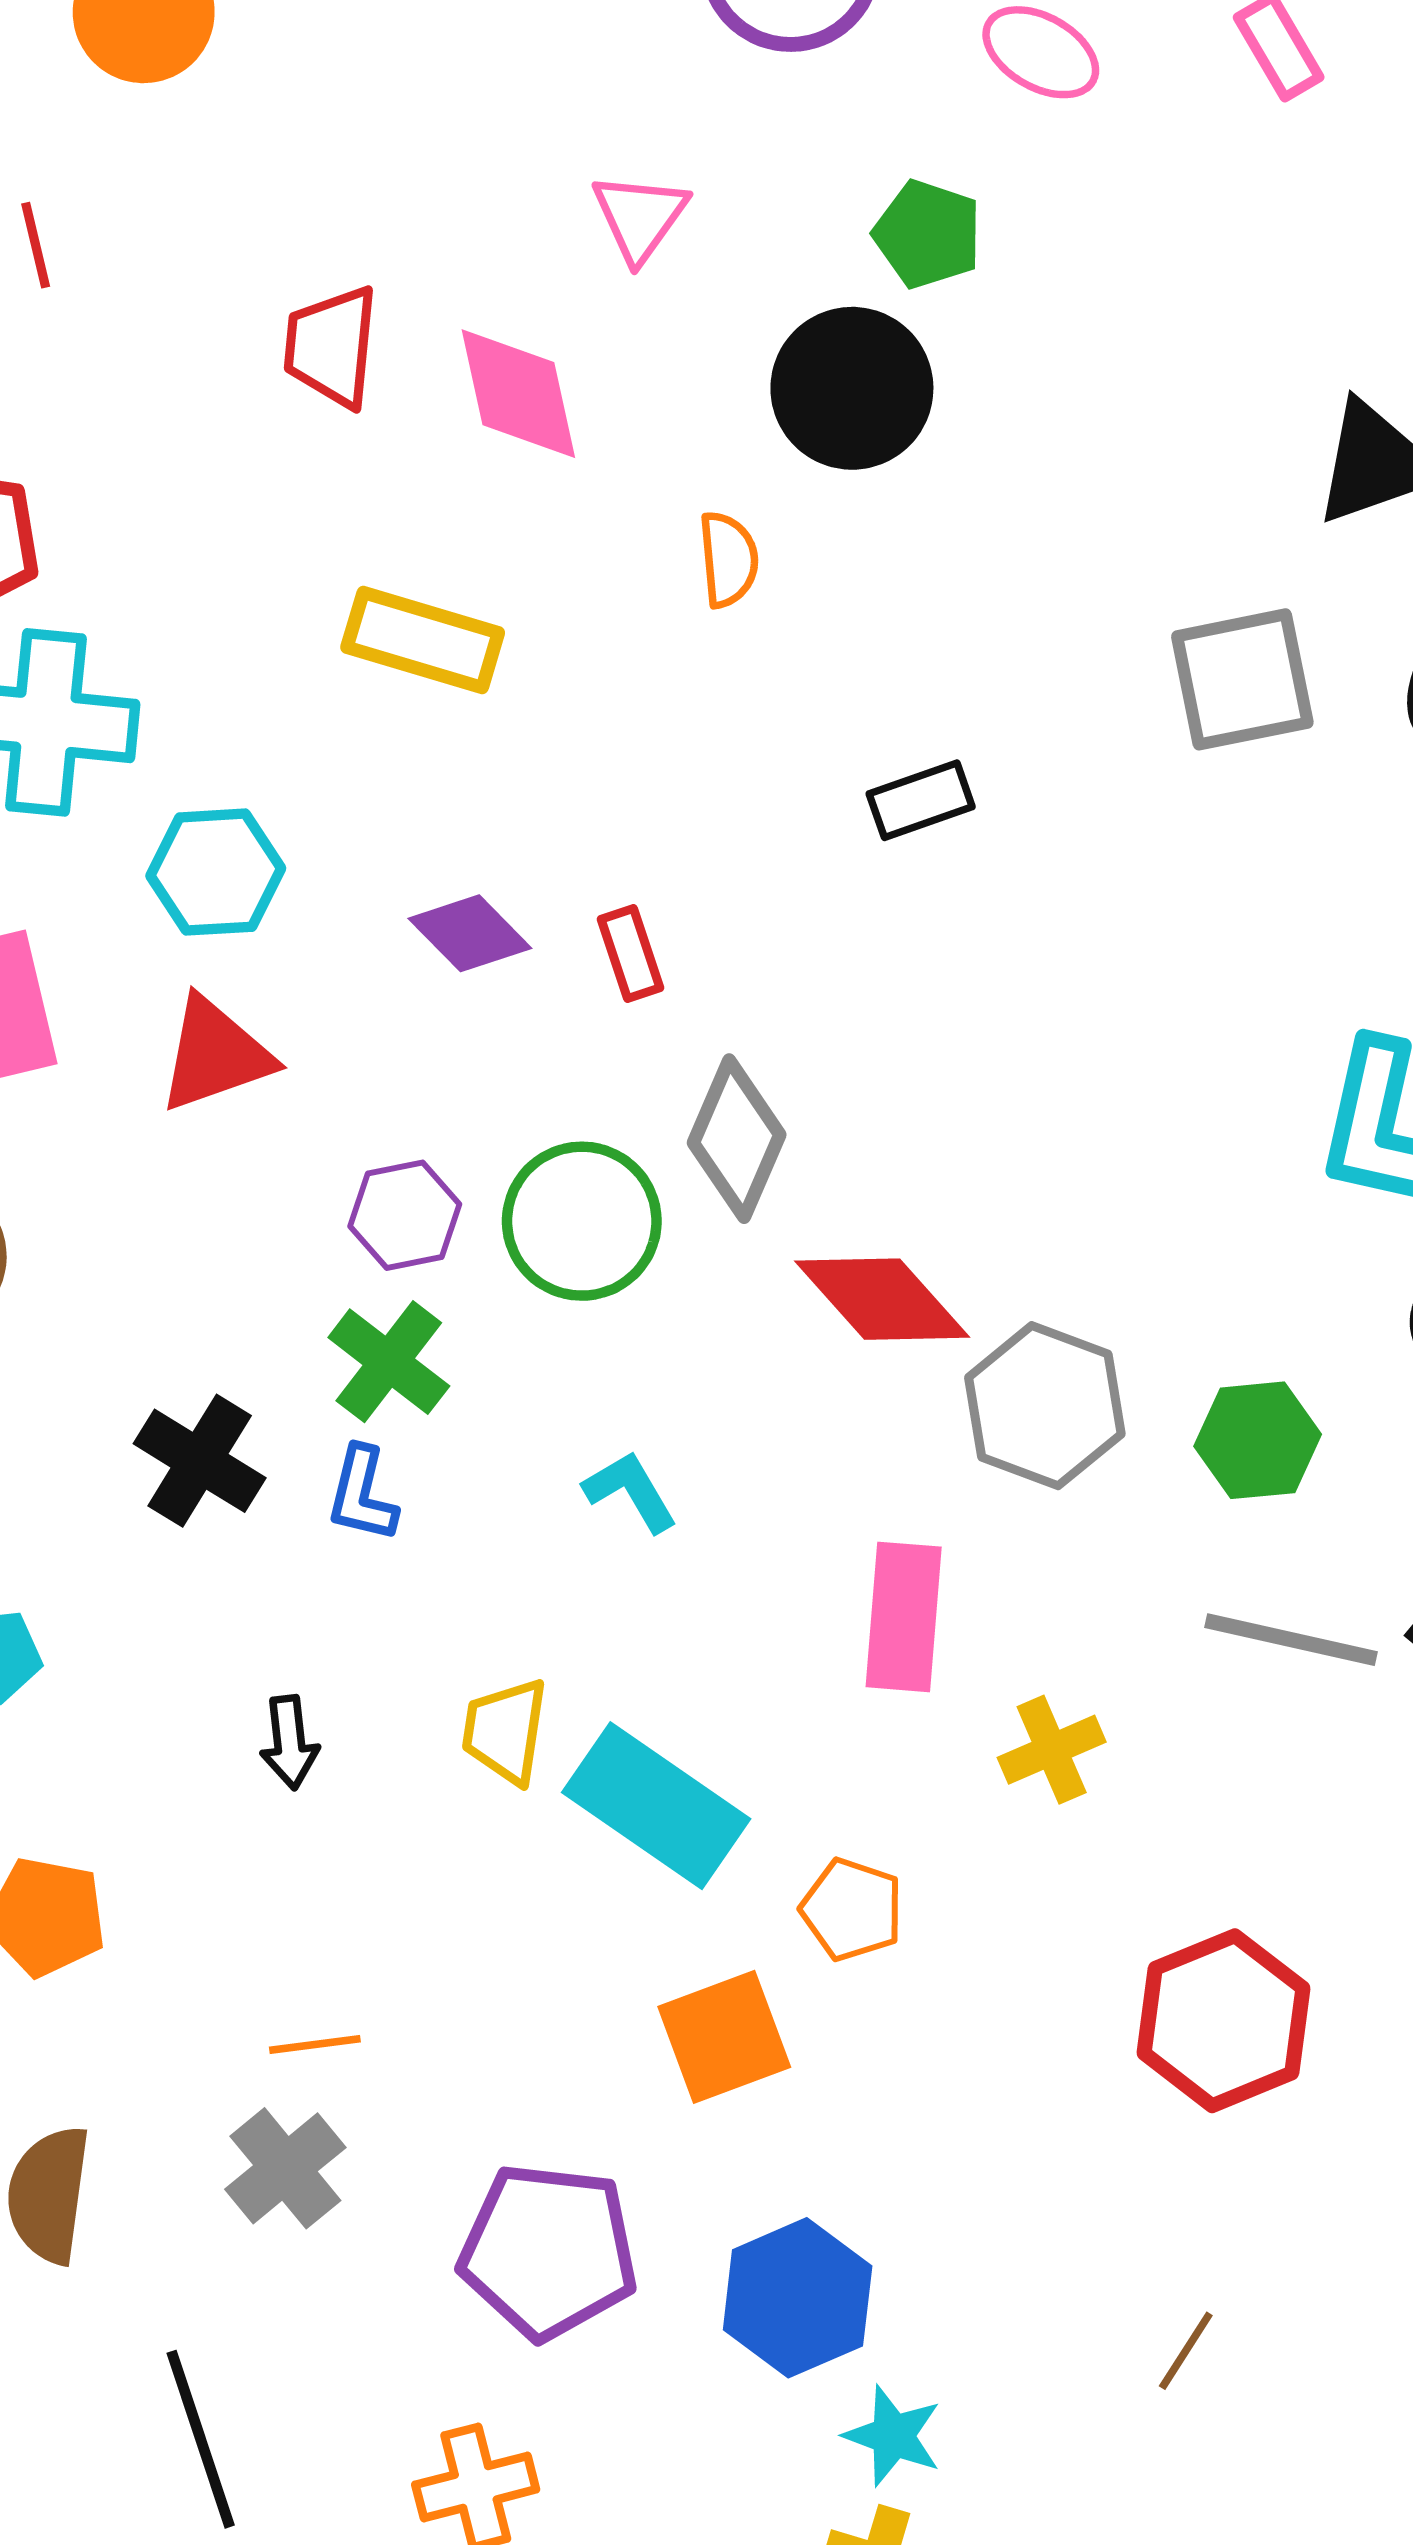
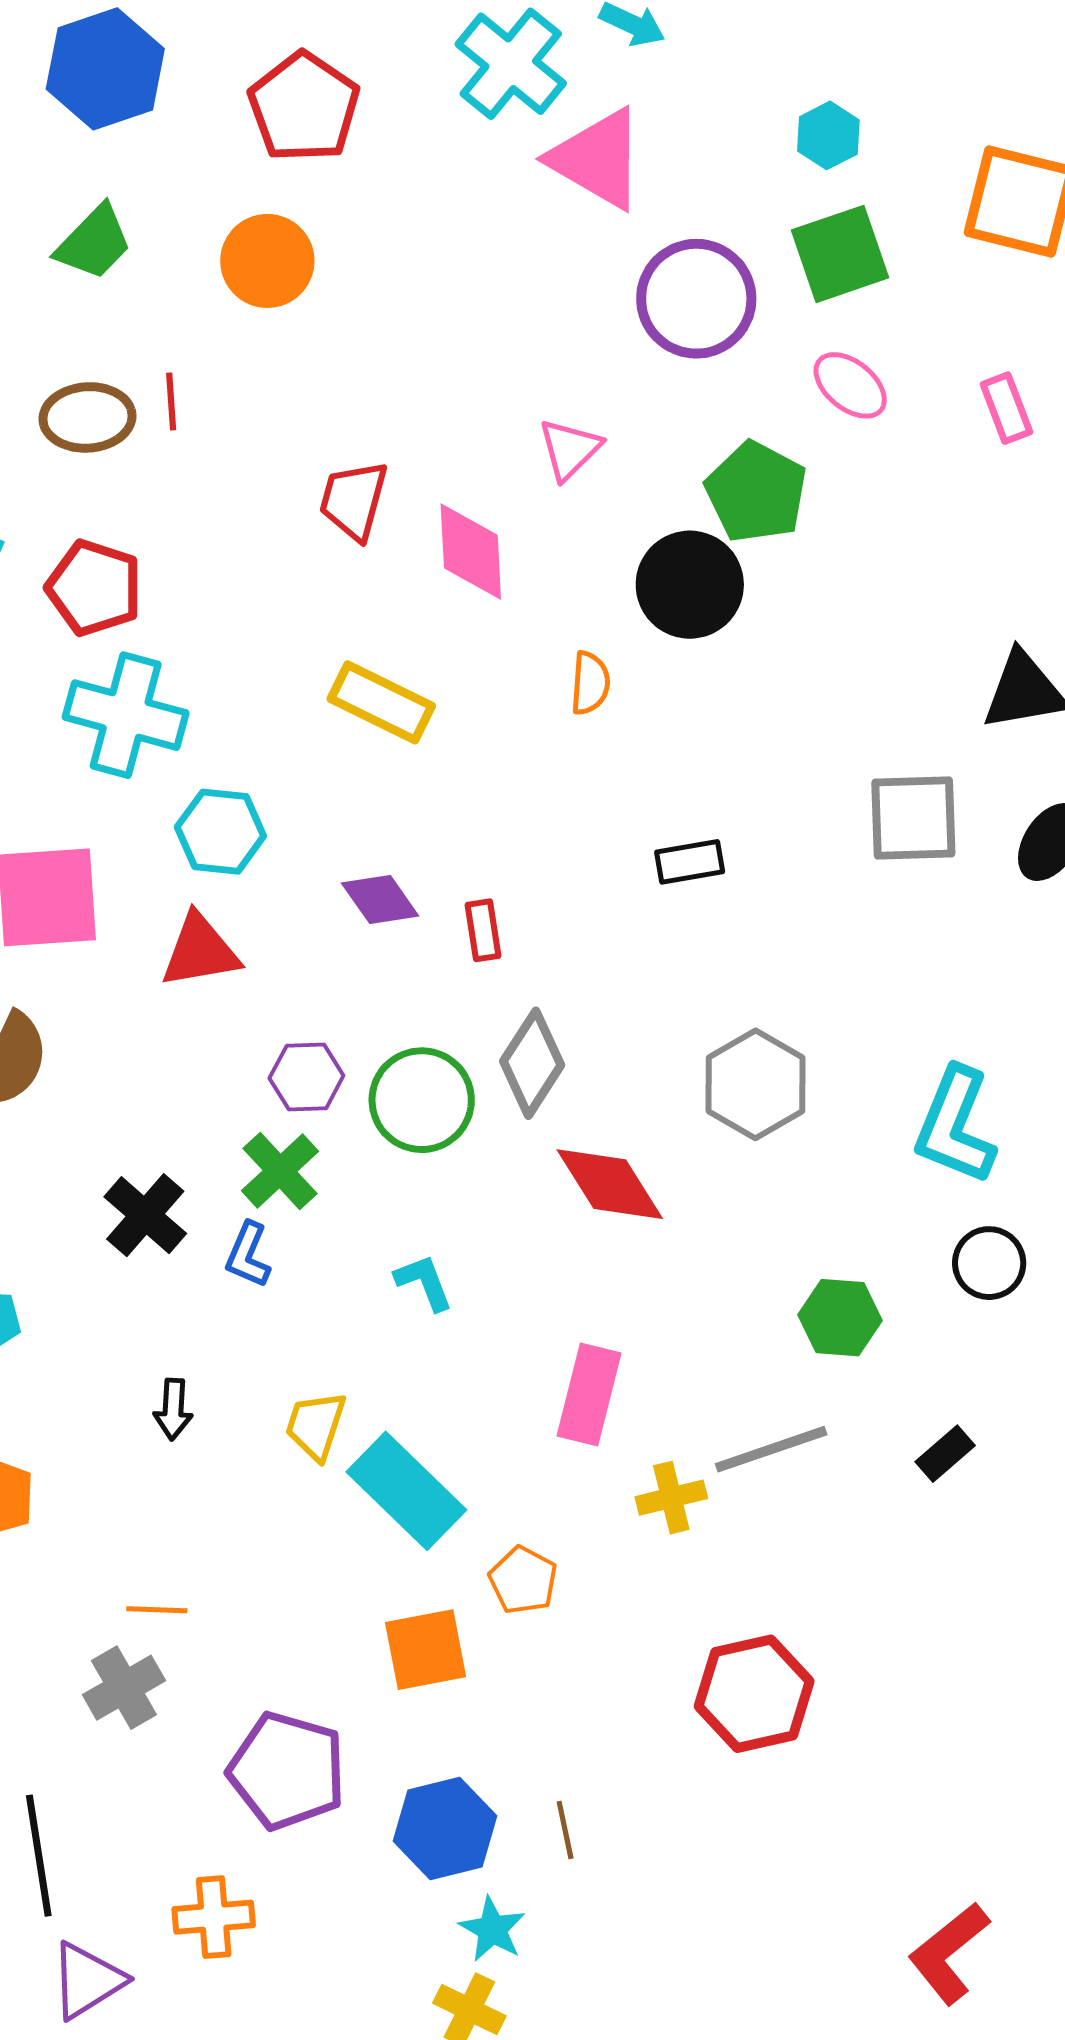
green pentagon: (928, 234) -> (756, 492), size x1.4
gray hexagon: (1045, 1406) -> (756, 1084), moved
gray line: (1291, 1640) -> (771, 1449), moved, turned -41
brown line: (1186, 2351) -> (565, 1830), moved, turned -54

